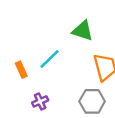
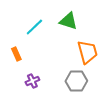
cyan line: (50, 59) -> (34, 27), moved

